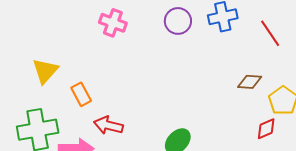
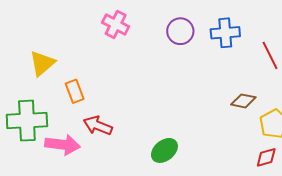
red diamond: (266, 129) -> (266, 157), moved

